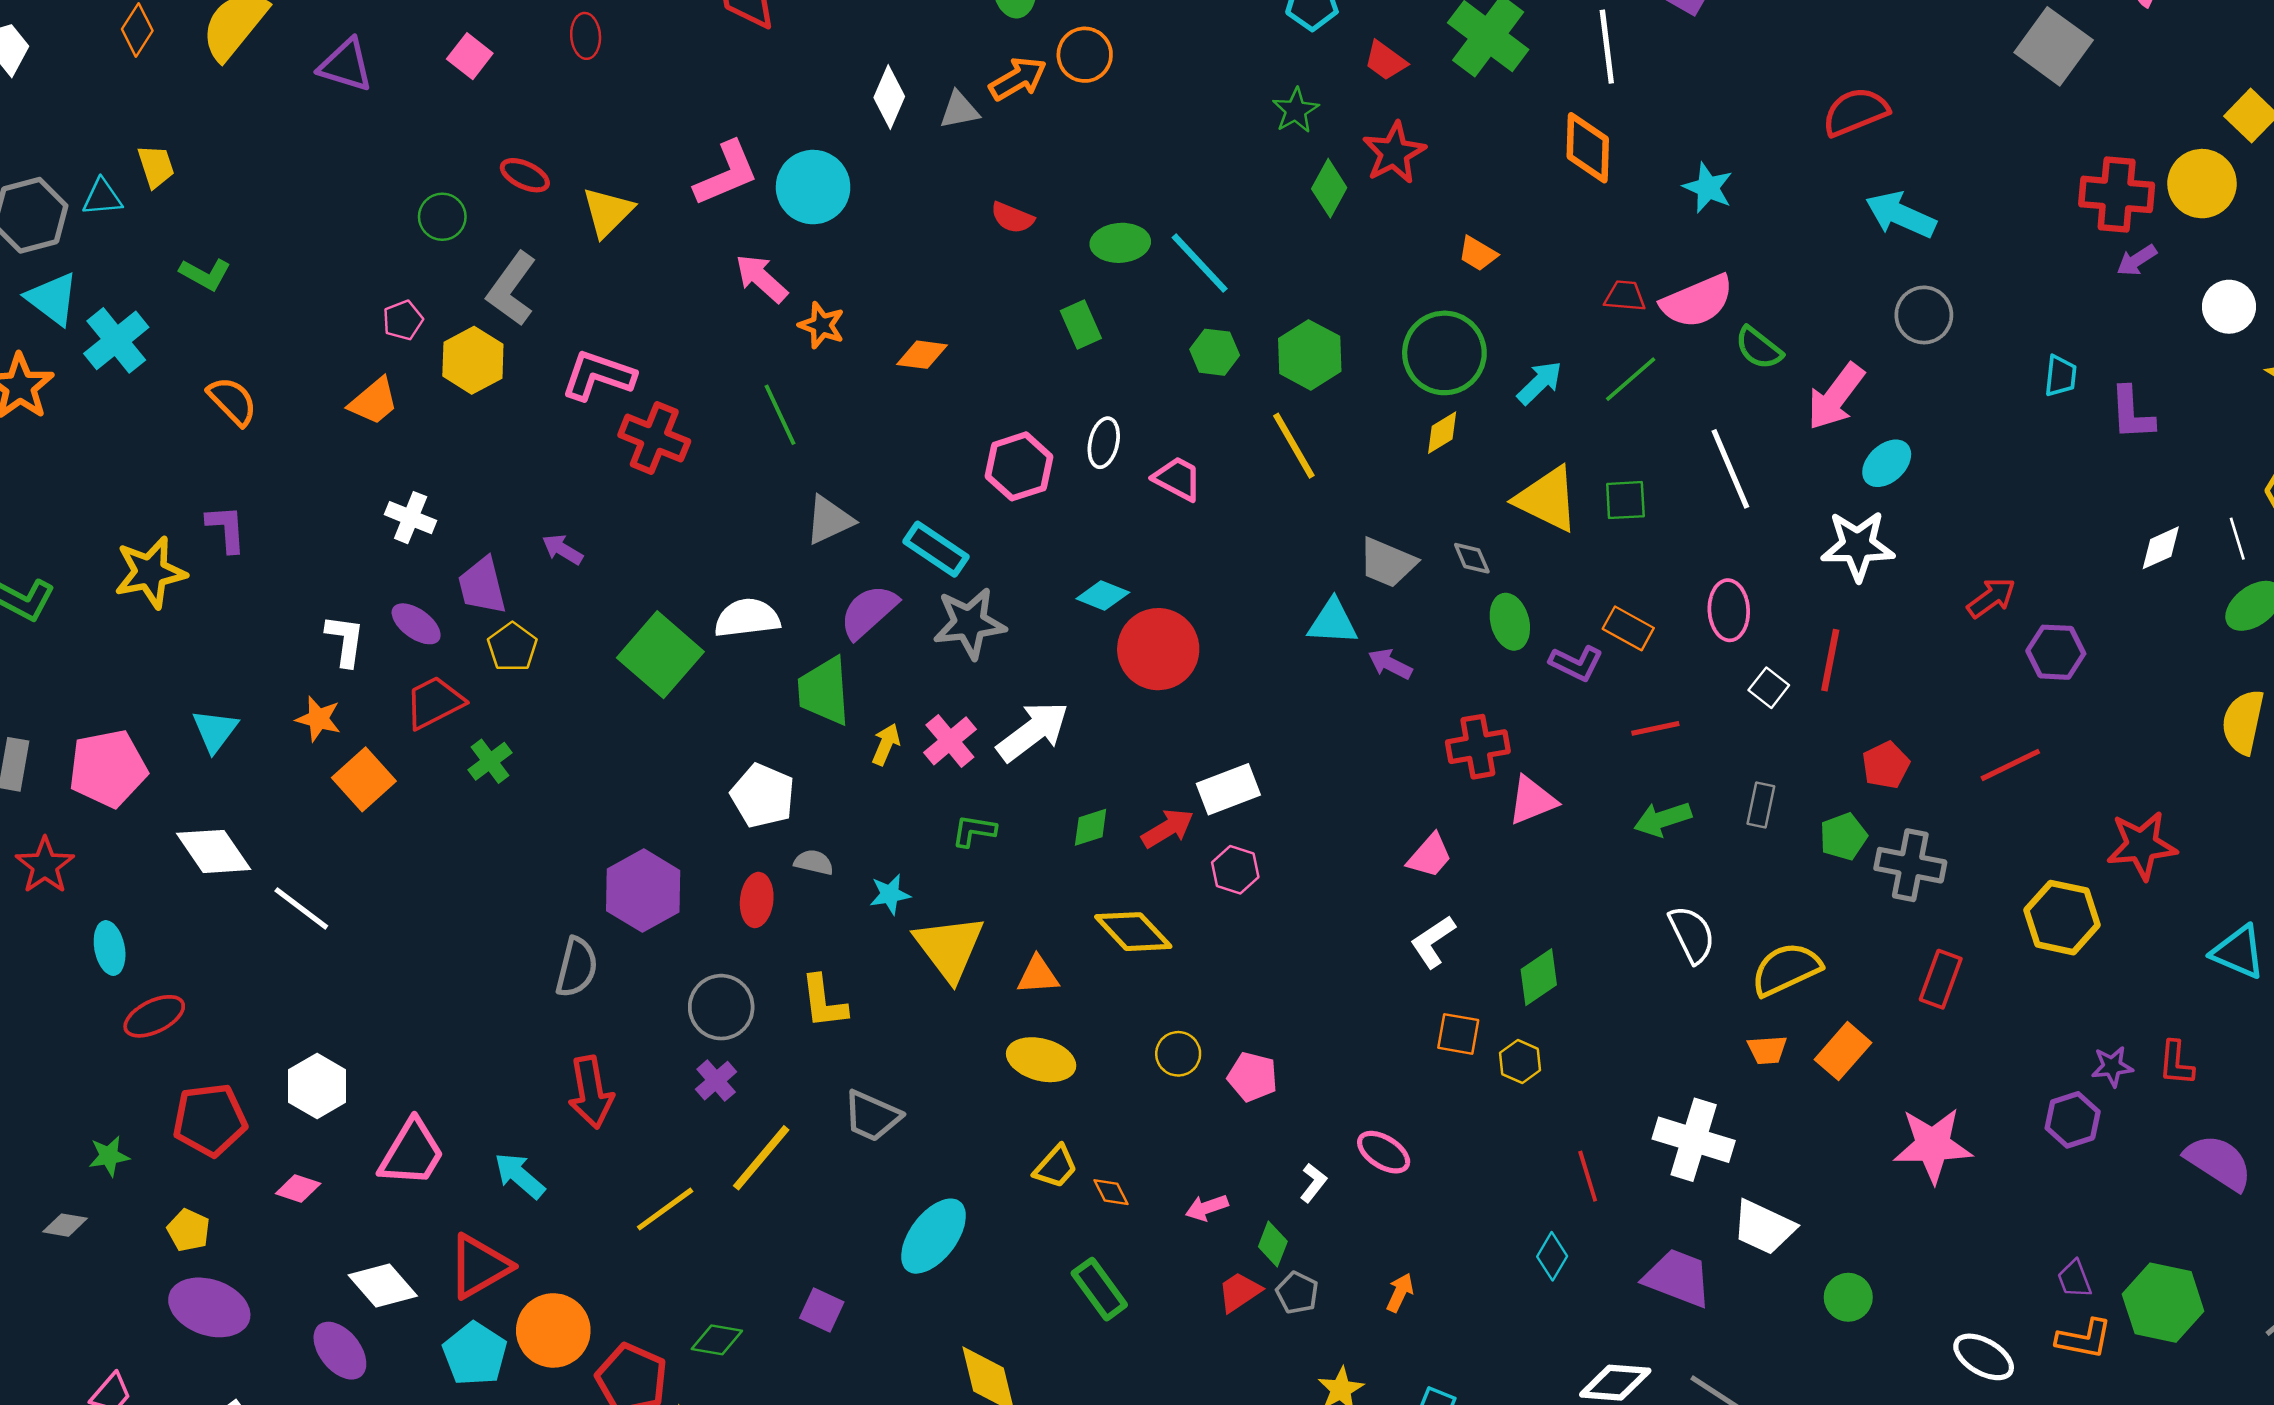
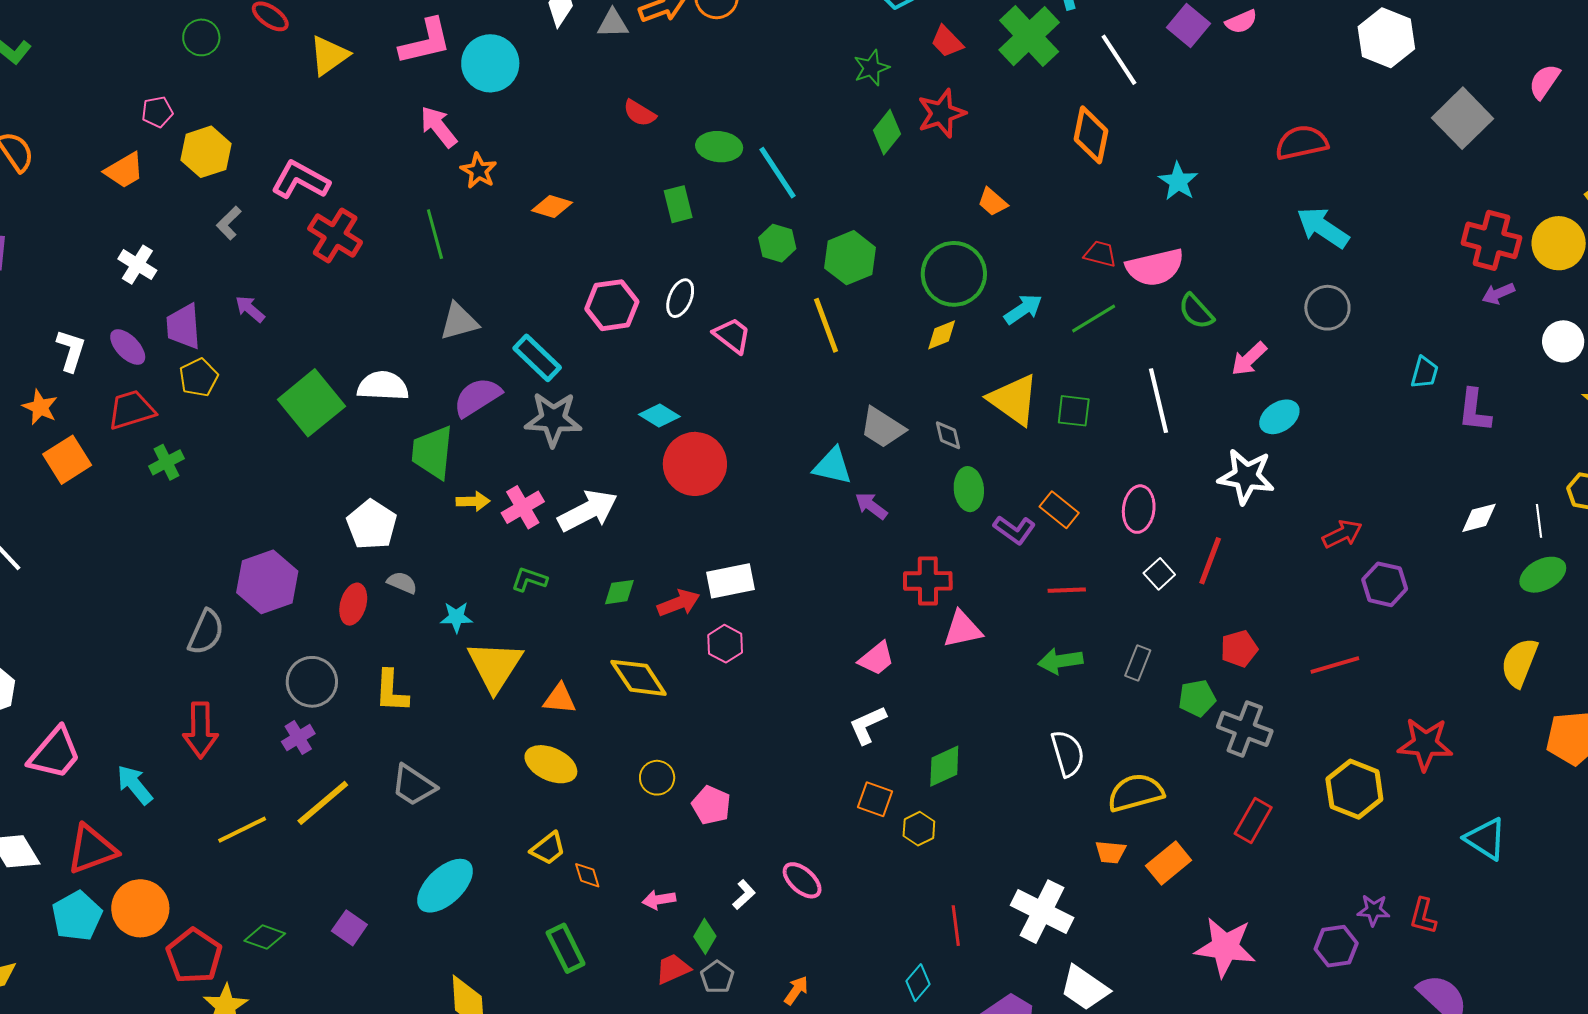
white line: (1607, 47) -> (1119, 60), turned -36
gray L-shape: (512, 289) -> (229, 223), moved, size x0.6
pink arrow: (1836, 397) -> (1249, 359), size x0.7
yellow arrow: (886, 744) -> (473, 501), turned 56

